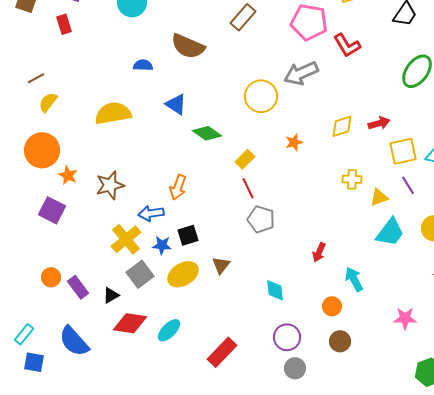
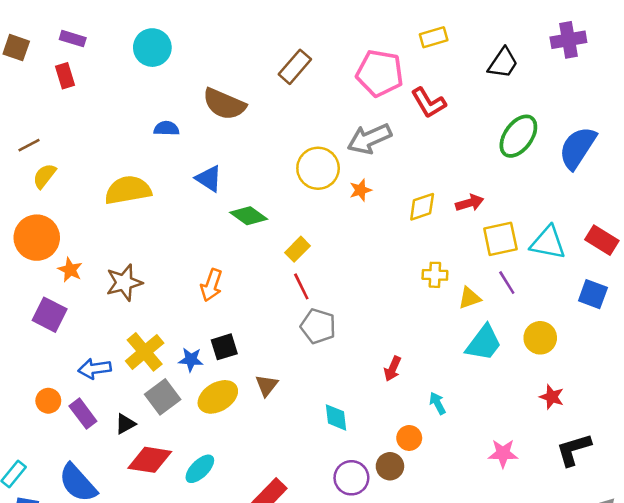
orange star: (294, 142) -> (360, 190), moved
blue arrow: (151, 213) -> (95, 369), moved
cyan arrow: (354, 279) -> (437, 403), size x0.7
brown circle: (340, 341) -> (390, 466), moved

